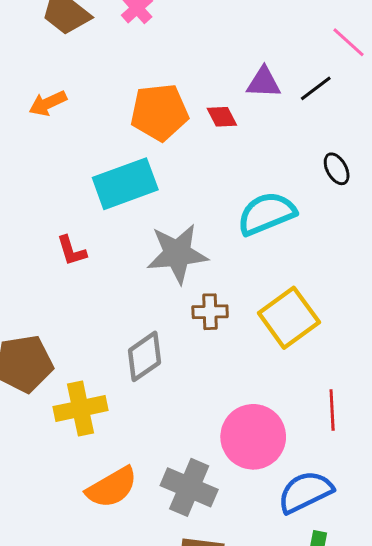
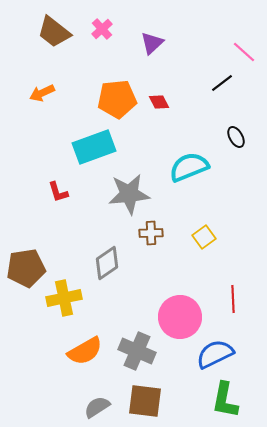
purple triangle: (264, 82) -> (152, 43), moved, turned -45
yellow square: (289, 318) -> (204, 237), size x0.6

